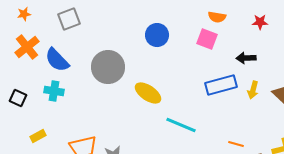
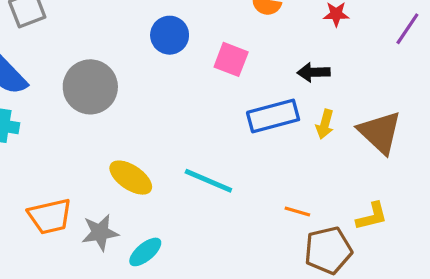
pink square: (207, 39) -> (231, 59), moved
yellow ellipse: (148, 93) -> (131, 178), moved

